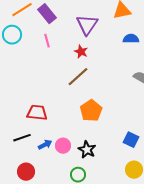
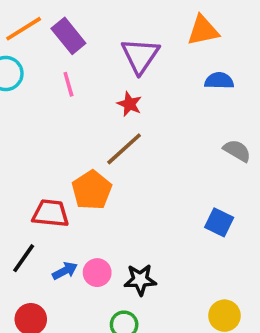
orange pentagon: (91, 111) -> (92, 190), moved
black line: (22, 138) -> (24, 258), turned -36
blue square: (131, 140) -> (219, 222), moved
black star: (87, 150) -> (140, 280), turned -30

